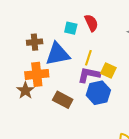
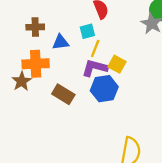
cyan square: (71, 28) -> (87, 31), moved, turned -32
blue triangle: (58, 54) -> (61, 42), size x0.6

